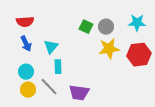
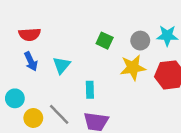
gray circle: (106, 27) -> (140, 41), moved
cyan rectangle: (58, 67) -> (90, 90), moved
cyan circle: (26, 72) -> (15, 98), moved

